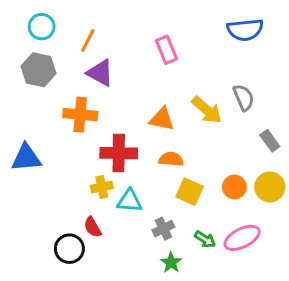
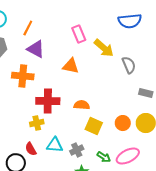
yellow arrow: (207, 110) -> (104, 48), moved
orange triangle: (162, 119) -> (71, 66), moved
gray rectangle: (270, 141) -> (146, 93), turned -40
cyan triangle: (130, 201) -> (55, 145), moved

